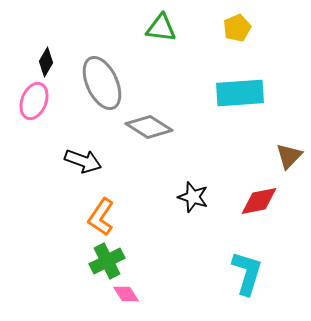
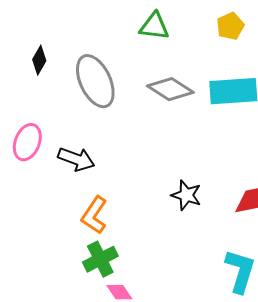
pink ellipse: (34, 101) -> (27, 142), moved
gray diamond: (149, 127) -> (170, 89), moved

